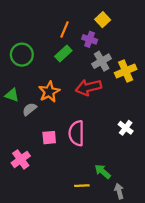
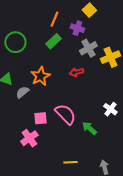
red arrow: (88, 87) -> (76, 72), size x0.6
pink semicircle: (76, 133) -> (65, 114), turned 135
pink cross: (21, 159) -> (29, 138), moved
green arrow: (103, 171) -> (89, 128), moved

